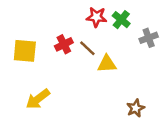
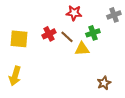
green cross: (121, 20) -> (93, 33), moved, turned 32
gray cross: (149, 38) -> (114, 15), moved
yellow arrow: (38, 99) -> (15, 76), moved, turned -36

